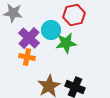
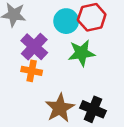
cyan circle: (51, 30) -> (66, 21), moved

